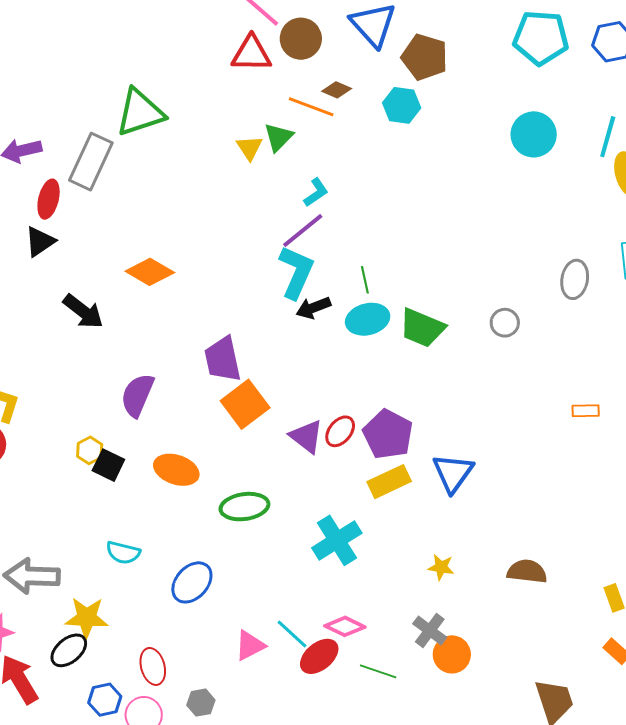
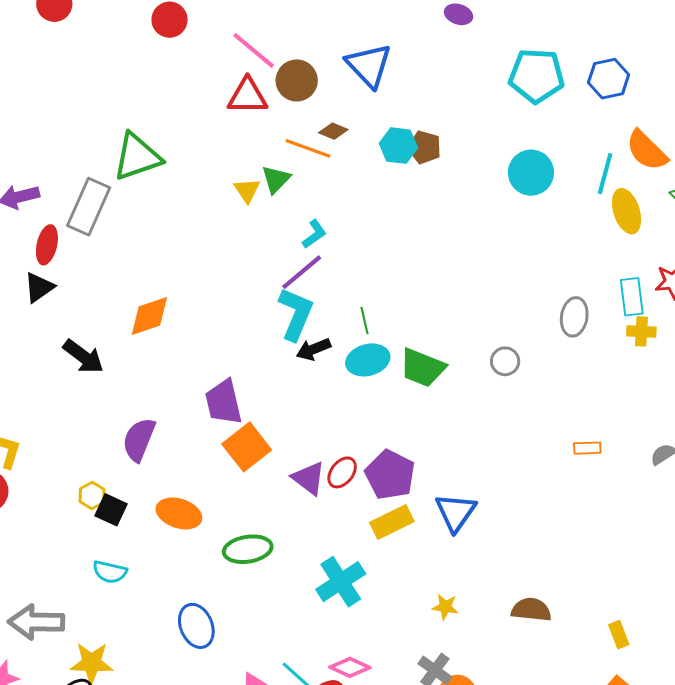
brown pentagon: (425, 57) -> (424, 147), moved, size x0.7
orange diamond: (150, 272) -> (149, 316), turned -48
cyan semicircle: (123, 553) -> (110, 572), moved
blue ellipse: (192, 582) -> (196, 626), turned -63

